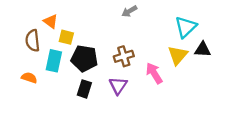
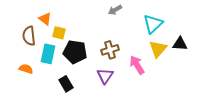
cyan triangle: (186, 27) -> (153, 24), moved
black rectangle: (84, 89) -> (66, 84), moved, turned -49

